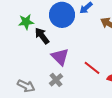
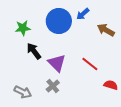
black arrow: (42, 36) -> (34, 51), moved
red line: (92, 68) -> (90, 64), moved

